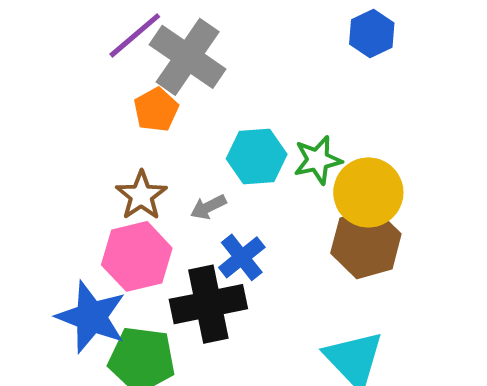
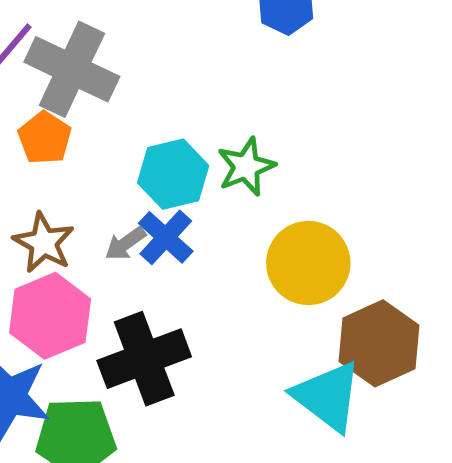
yellow circle: (368, 192) -> (308, 263), moved
brown hexagon: (366, 243) -> (379, 343), moved
blue cross: (242, 257) -> (166, 237), moved

